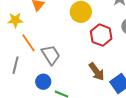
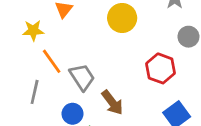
red hexagon: (101, 35) -> (161, 68), moved
brown arrow: (97, 72) -> (112, 103), moved

